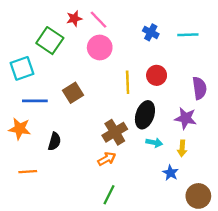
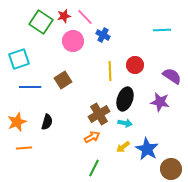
blue cross: (151, 32) -> (103, 35), moved
green square: (50, 41) -> (41, 22), moved
pink circle: (100, 48) -> (73, 41), moved
purple semicircle: (199, 88) -> (172, 76), turned -48
orange star: (20, 129) -> (17, 122), moved, turned -30
cyan arrow: (154, 143) -> (125, 123), moved
yellow arrow: (182, 148) -> (123, 147), moved, turned 48
blue star: (170, 173) -> (147, 149), size x1.6

